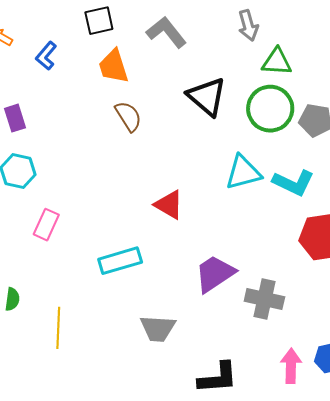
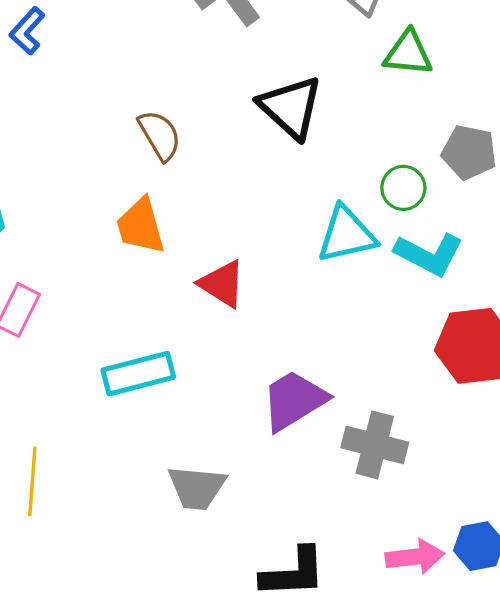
orange trapezoid: (113, 66) -> (141, 226), moved
green circle: (270, 109) -> (403, 188), moved, size x0.6
pink arrow: (291, 366) -> (415, 557), turned 80

